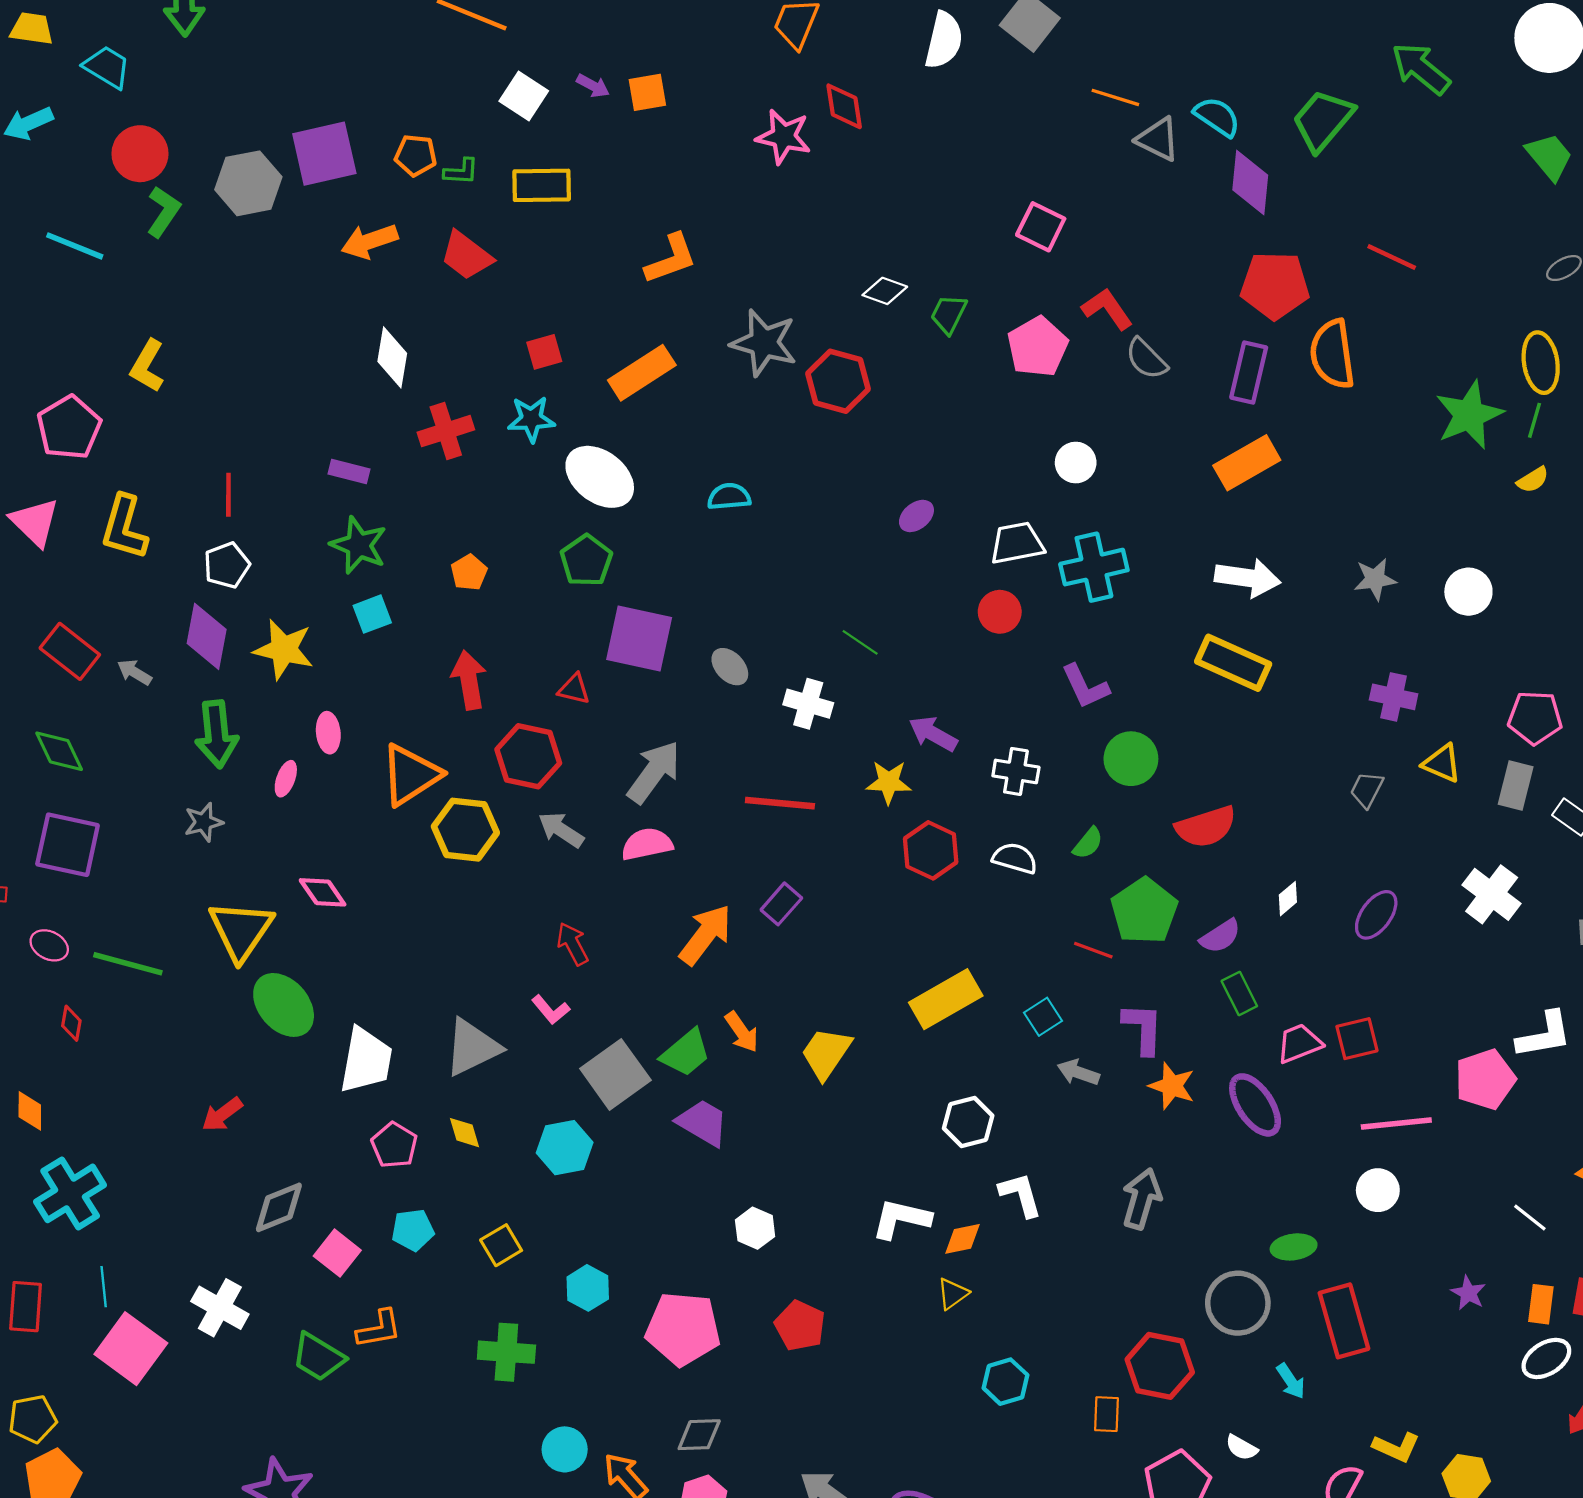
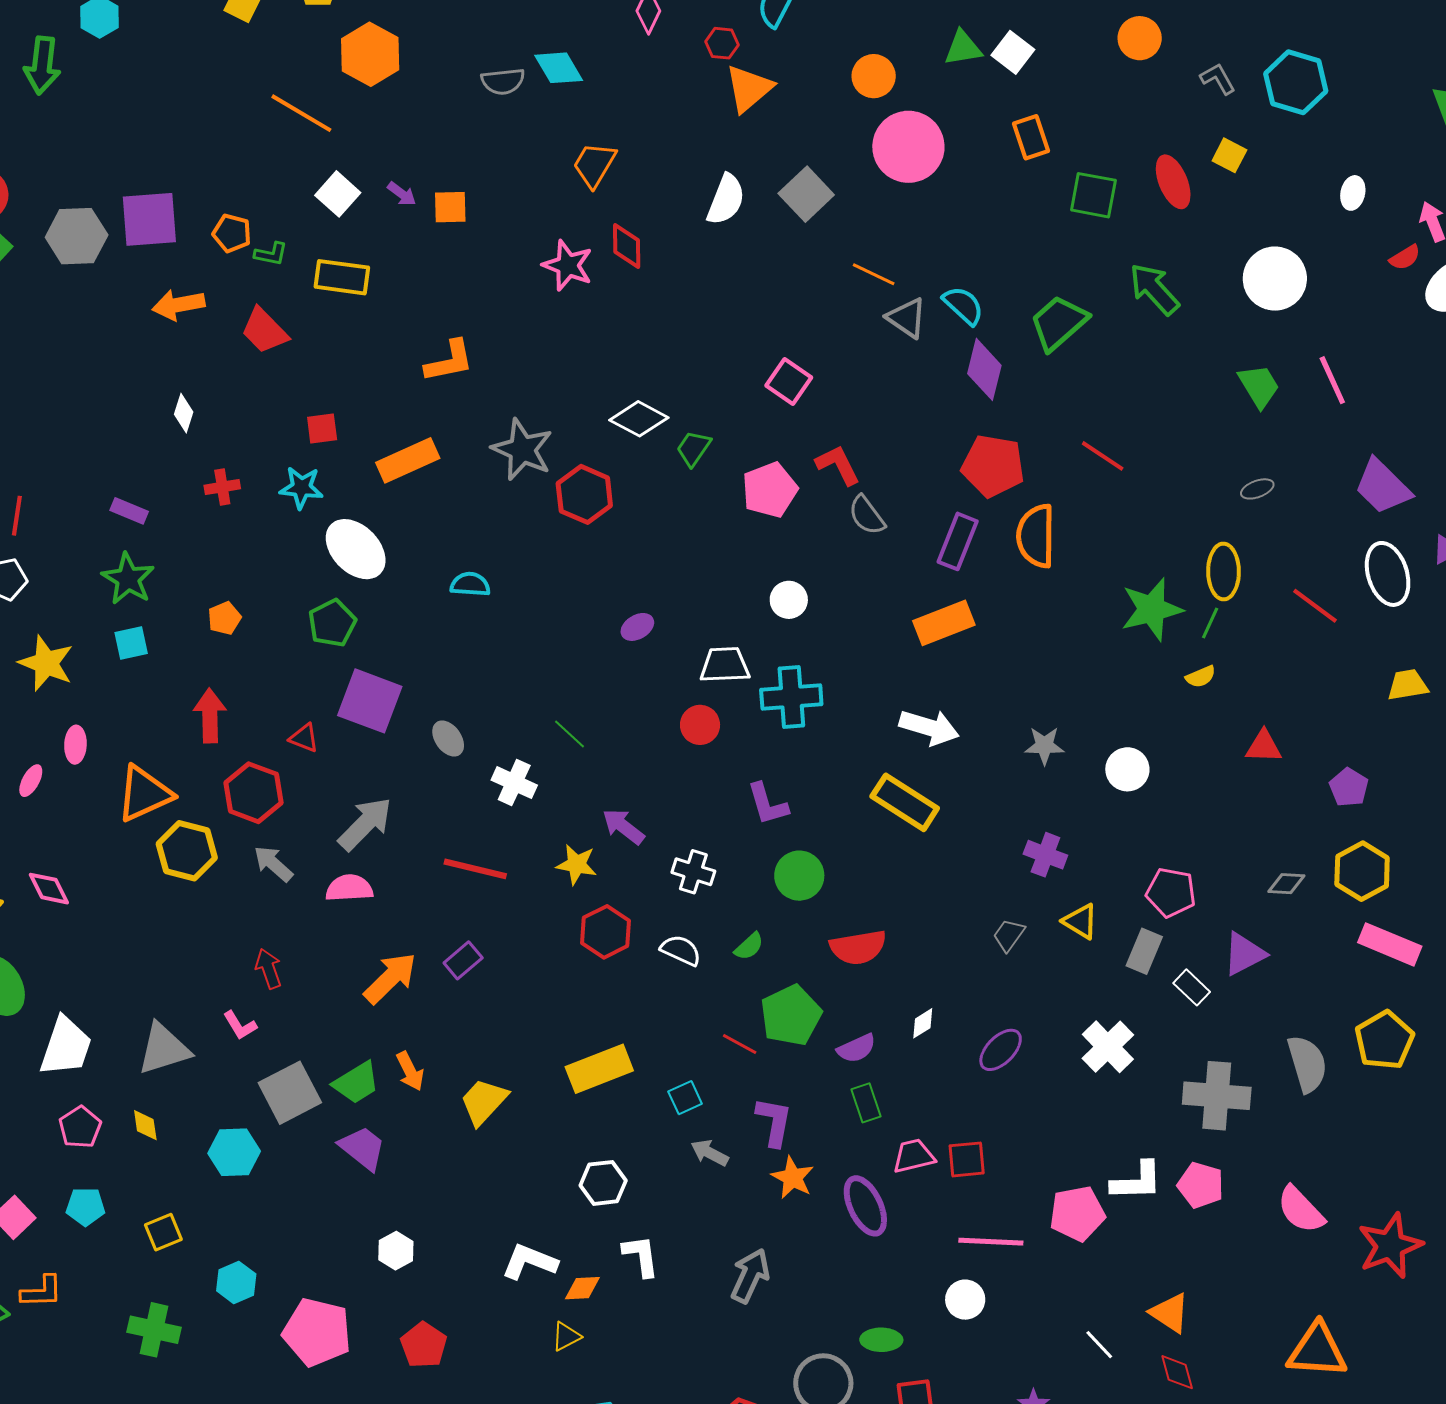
white diamond: (885, 291) -> (639, 419), size x1.4
white diamond: (392, 357) -> (184, 413), size x0.7
red cross: (446, 431) -> (222, 487), size x0.7

